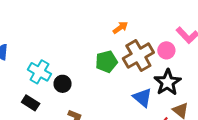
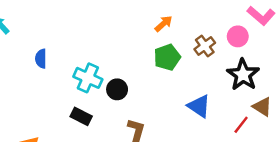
orange arrow: (120, 28) -> (163, 24), moved
brown cross: (138, 56) -> (205, 46), size x0.6
blue triangle: (143, 97) -> (199, 106), moved

